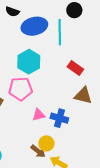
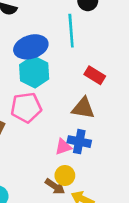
blue ellipse: (34, 26) -> (31, 47), moved
brown triangle: (83, 96) -> (83, 108), moved
pink triangle: (39, 115) -> (63, 147), moved

